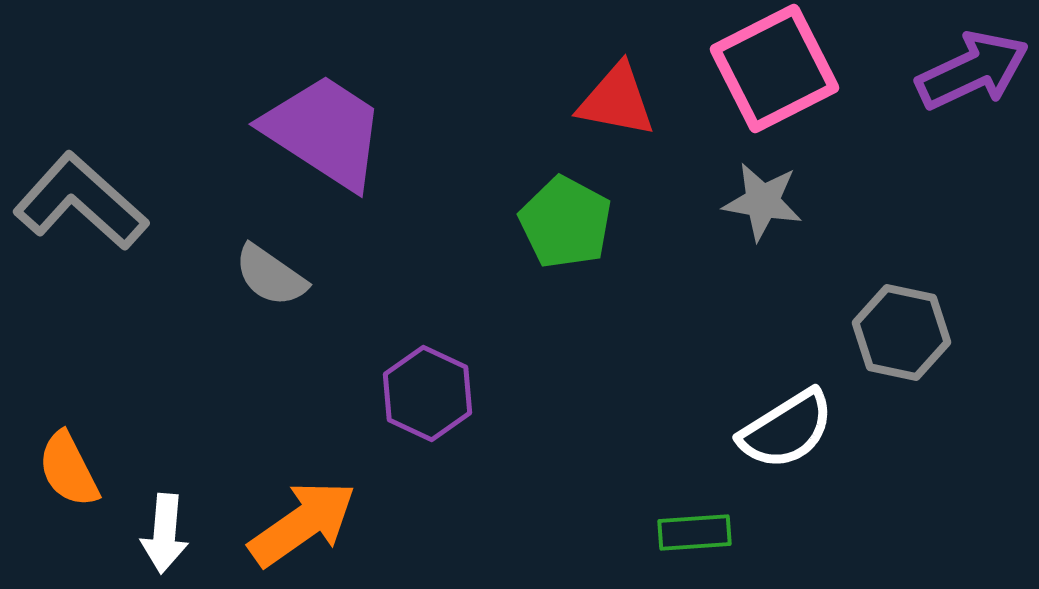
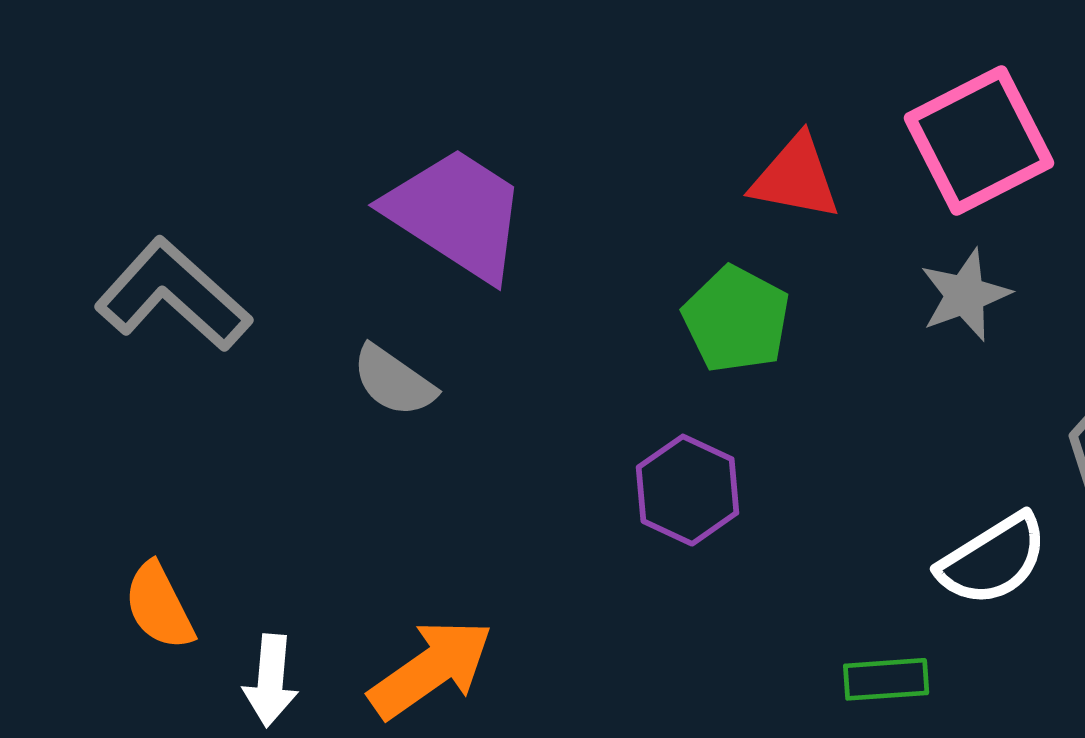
gray star: (763, 201) -> (965, 295), turned -30
purple hexagon: (428, 393) -> (687, 490), moved

